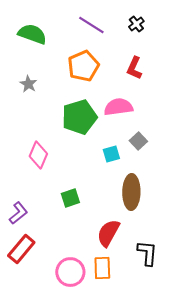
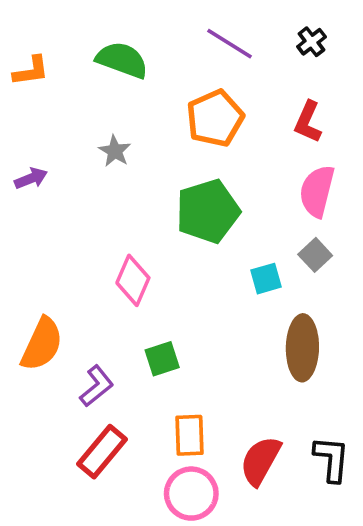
pink semicircle: (118, 107) -> (317, 191), moved, turned -68
green square: (70, 198) -> (162, 359), moved
red semicircle: (108, 233) -> (261, 461), moved
orange rectangle: (102, 268) -> (189, 435), moved

